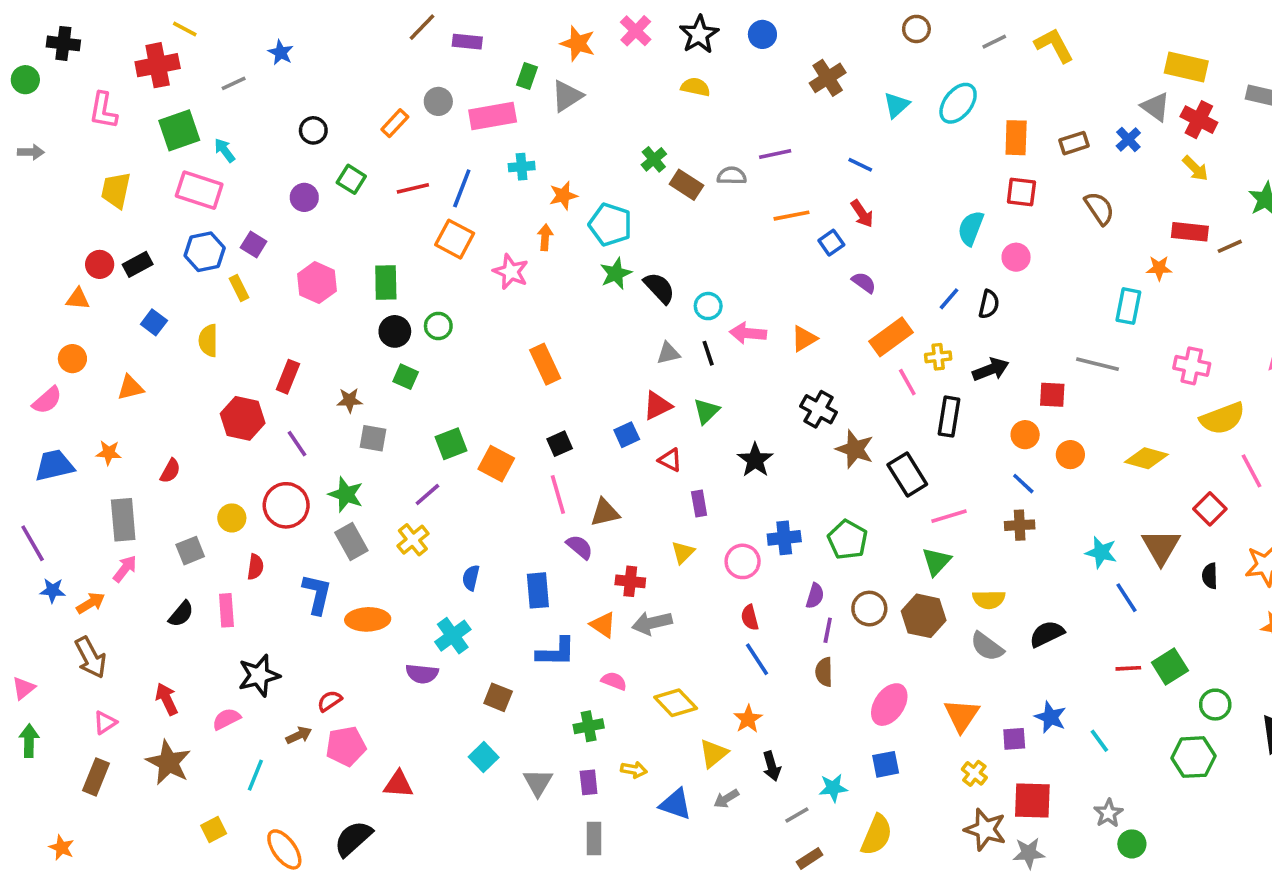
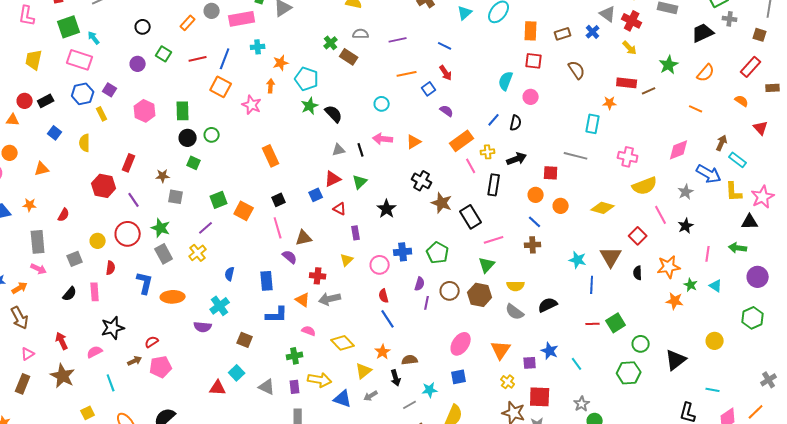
gray semicircle: (732, 176) -> (361, 34), moved
cyan circle: (708, 306) -> (382, 104), moved
pink arrow: (125, 569) -> (39, 269), turned 77
blue line: (1127, 598) -> (592, 285), turned 36
brown semicircle: (824, 672) -> (410, 360), moved, turned 84
yellow arrow: (634, 770) -> (320, 380), size x1.6
cyan line: (255, 775) -> (111, 383), turned -42
gray triangle: (538, 782) -> (267, 387), turned -36
red triangle: (398, 784) -> (218, 388), moved

